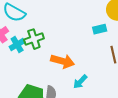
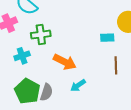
cyan cross: (17, 45) -> (22, 56), moved

